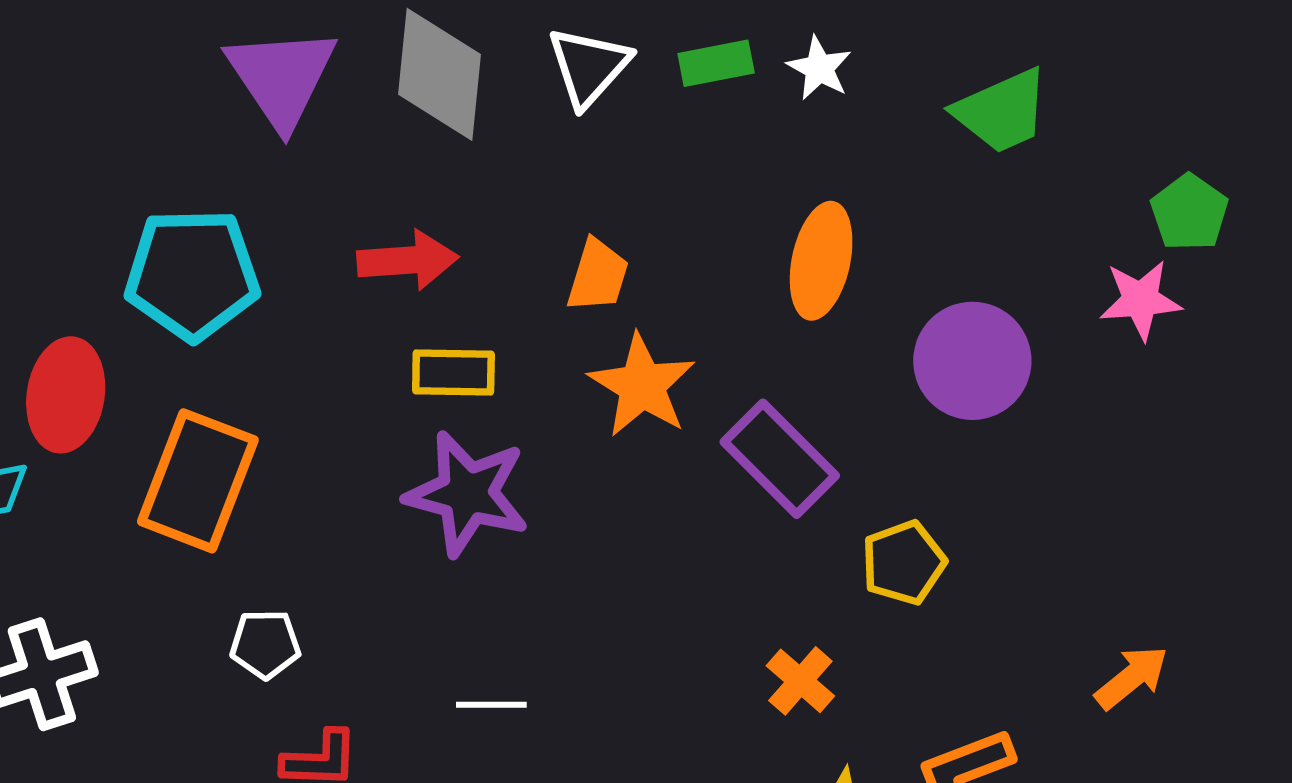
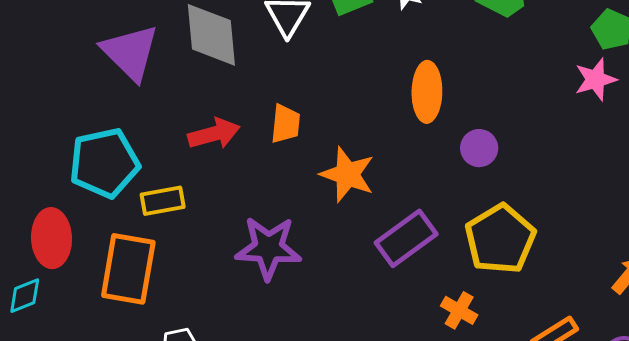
orange trapezoid: (598, 275) -> (285, 124), moved
purple circle: (972, 361) -> (479, 148), moved, size x0.6
yellow rectangle: (453, 373) -> (163, 201), moved
purple rectangle: (780, 459) -> (406, 238), moved, turned -70
yellow pentagon: (904, 563) -> (500, 239), size x1.6

